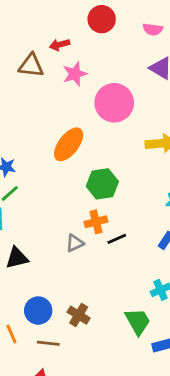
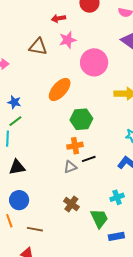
brown triangle: (31, 66) -> (38, 47), moved
gray triangle: (75, 243) -> (70, 167), moved
blue circle: (38, 311) -> (19, 200), moved
brown cross: (79, 315) -> (71, 204), moved

